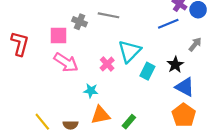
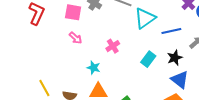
blue line: (168, 24) -> (171, 31), moved
cyan triangle: (129, 51) -> (145, 18), moved
pink arrow: (66, 62) -> (76, 38), size x0.6

